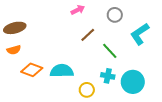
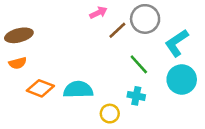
gray circle: (115, 15) -> (145, 19), size x1.5
brown line: (88, 35) -> (117, 30), moved
cyan circle: (133, 82) -> (182, 79), moved

